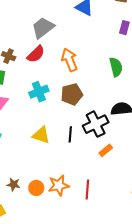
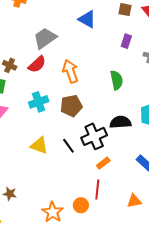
black line: (70, 134) -> (68, 146), turned -42
orange star: (59, 185) -> (53, 212), moved, turned -30
orange circle: (36, 188) -> (81, 205), moved
red line: (87, 190) -> (97, 189), moved

